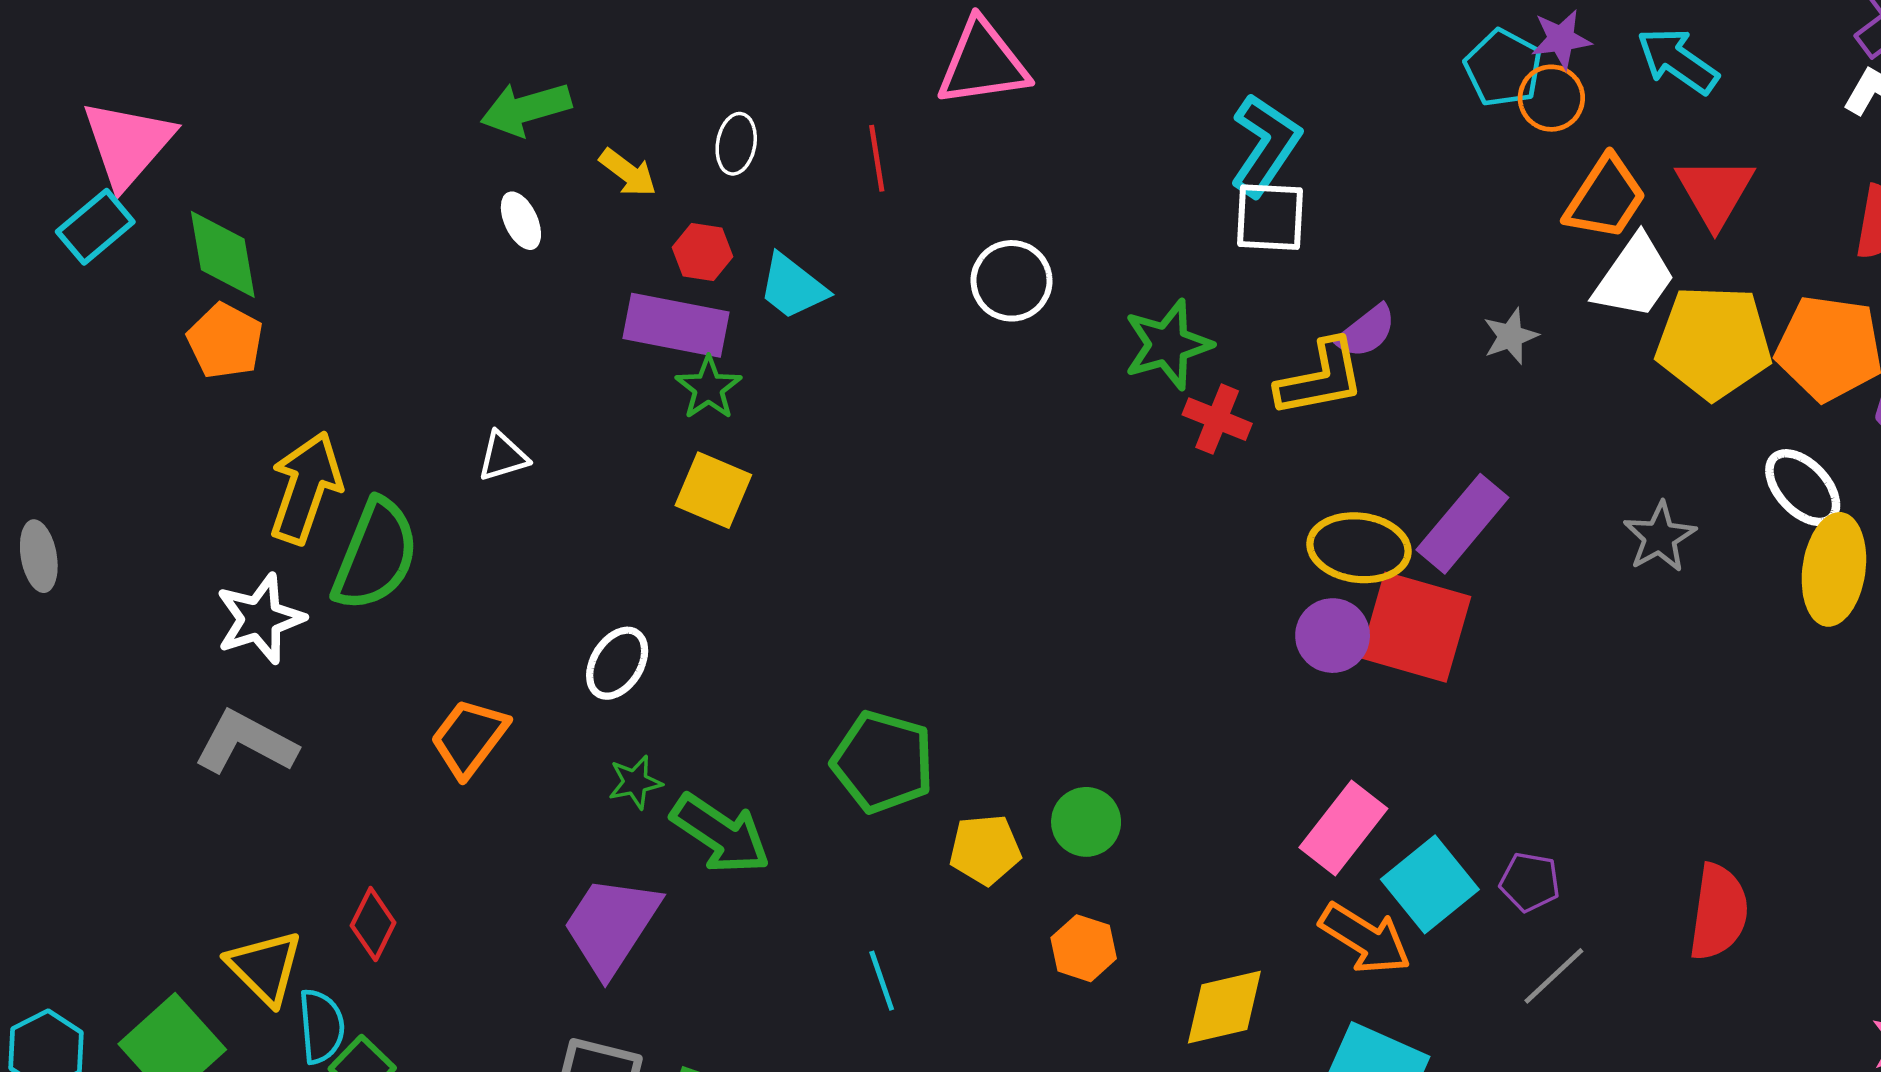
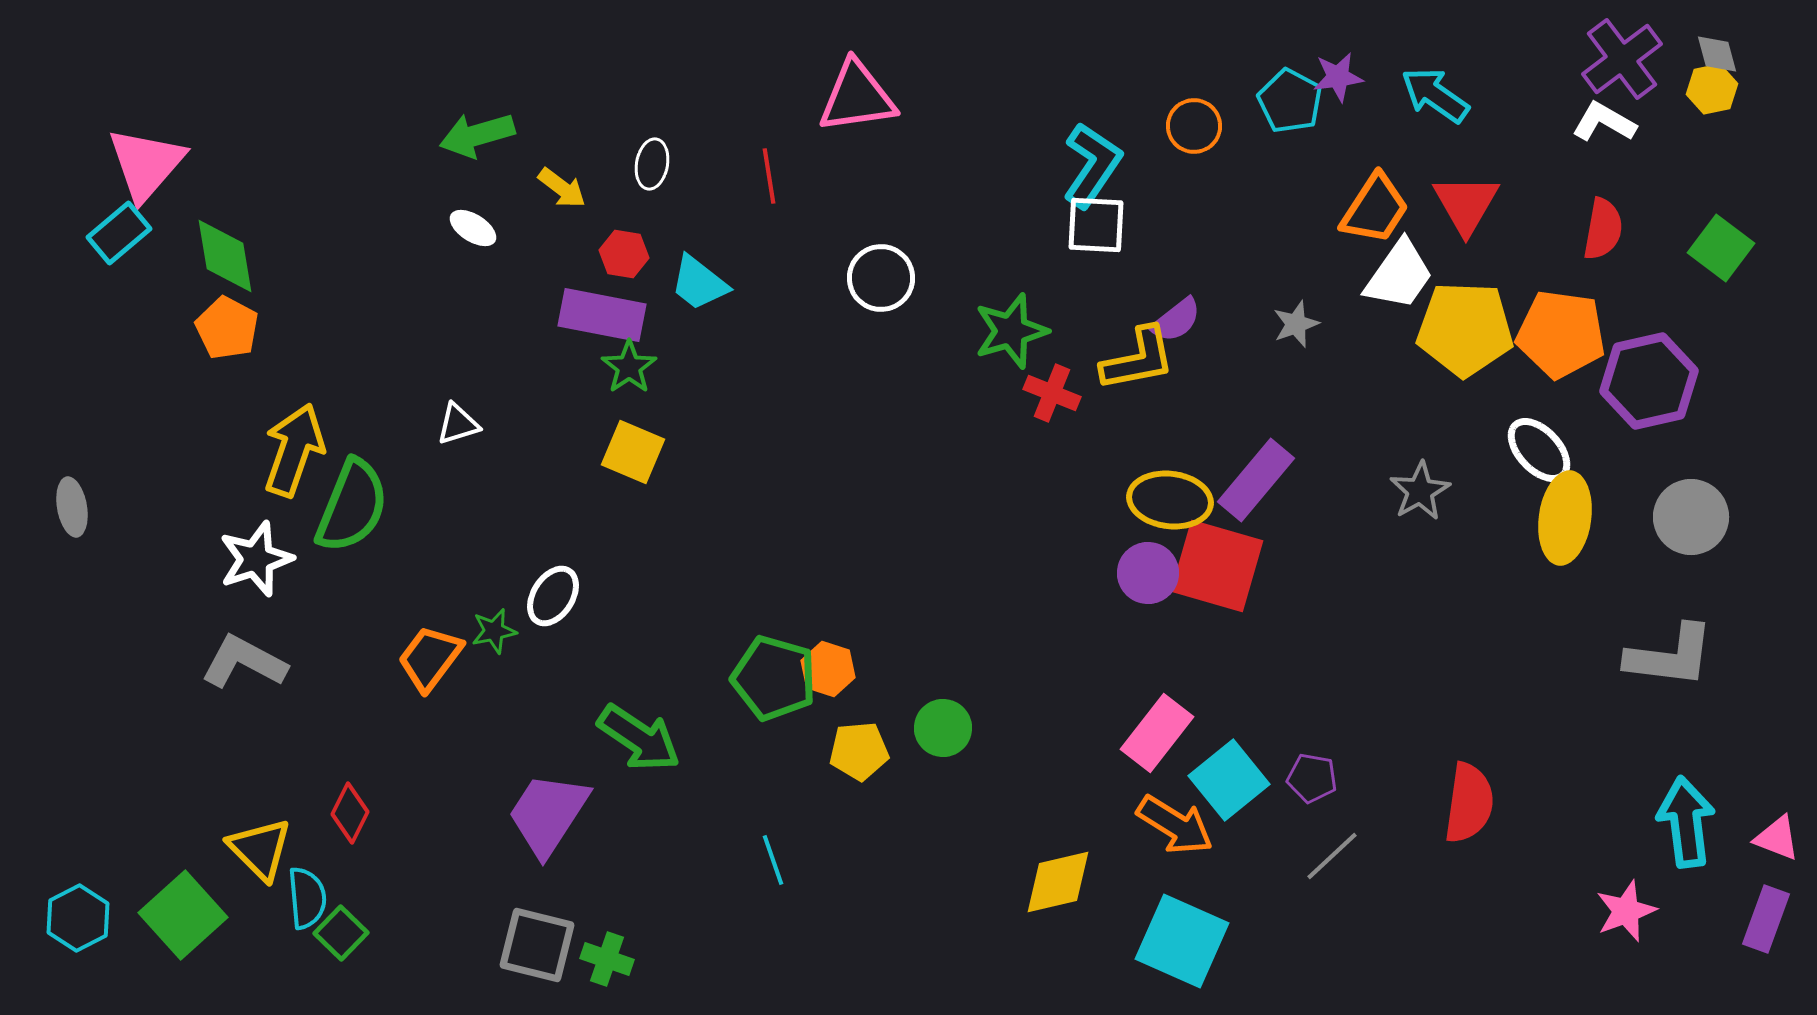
orange circle: (1551, 98) -> (1194, 126), moved
white ellipse: (521, 221) -> (473, 228), turned -33
green star: (635, 782) -> (494, 631), moved
orange hexagon: (1084, 948) -> (828, 669), moved

